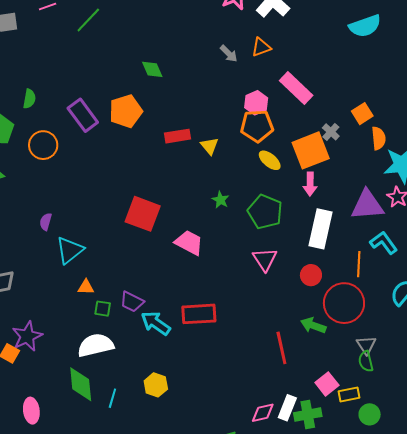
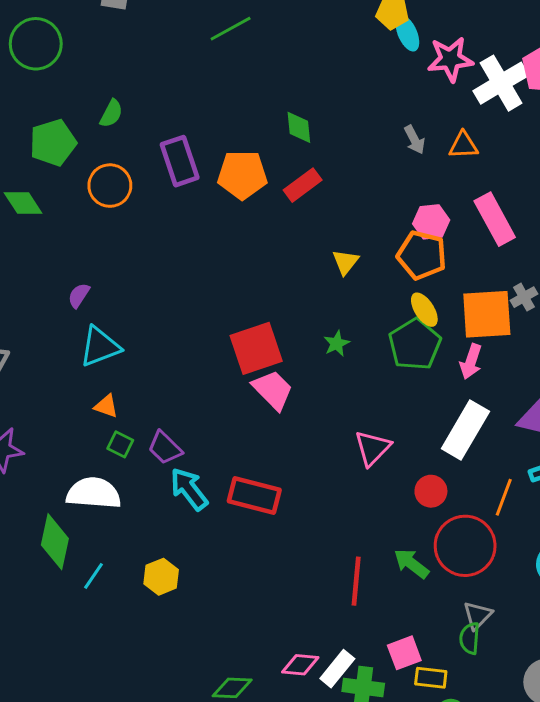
red rectangle: (177, 136) -> (303, 185), moved, turned -45
green pentagon: (265, 212) -> (415, 344), moved
red square: (143, 214) -> (256, 348), moved, turned 33

